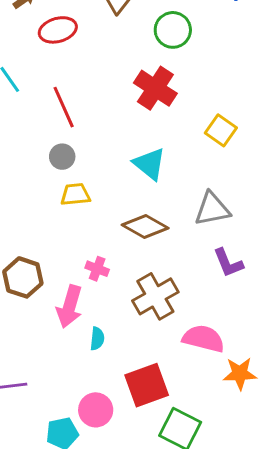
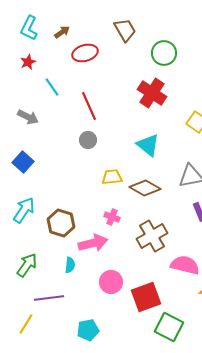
yellow trapezoid: (75, 194) -> (112, 177), moved
pink arrow: (69, 307) -> (93, 243), turned -120
cyan semicircle: (97, 339) -> (70, 265), moved
pink circle: (96, 410) -> (111, 282), moved

